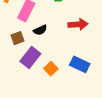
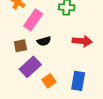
blue rectangle: (80, 64) -> (78, 81), turned 66

